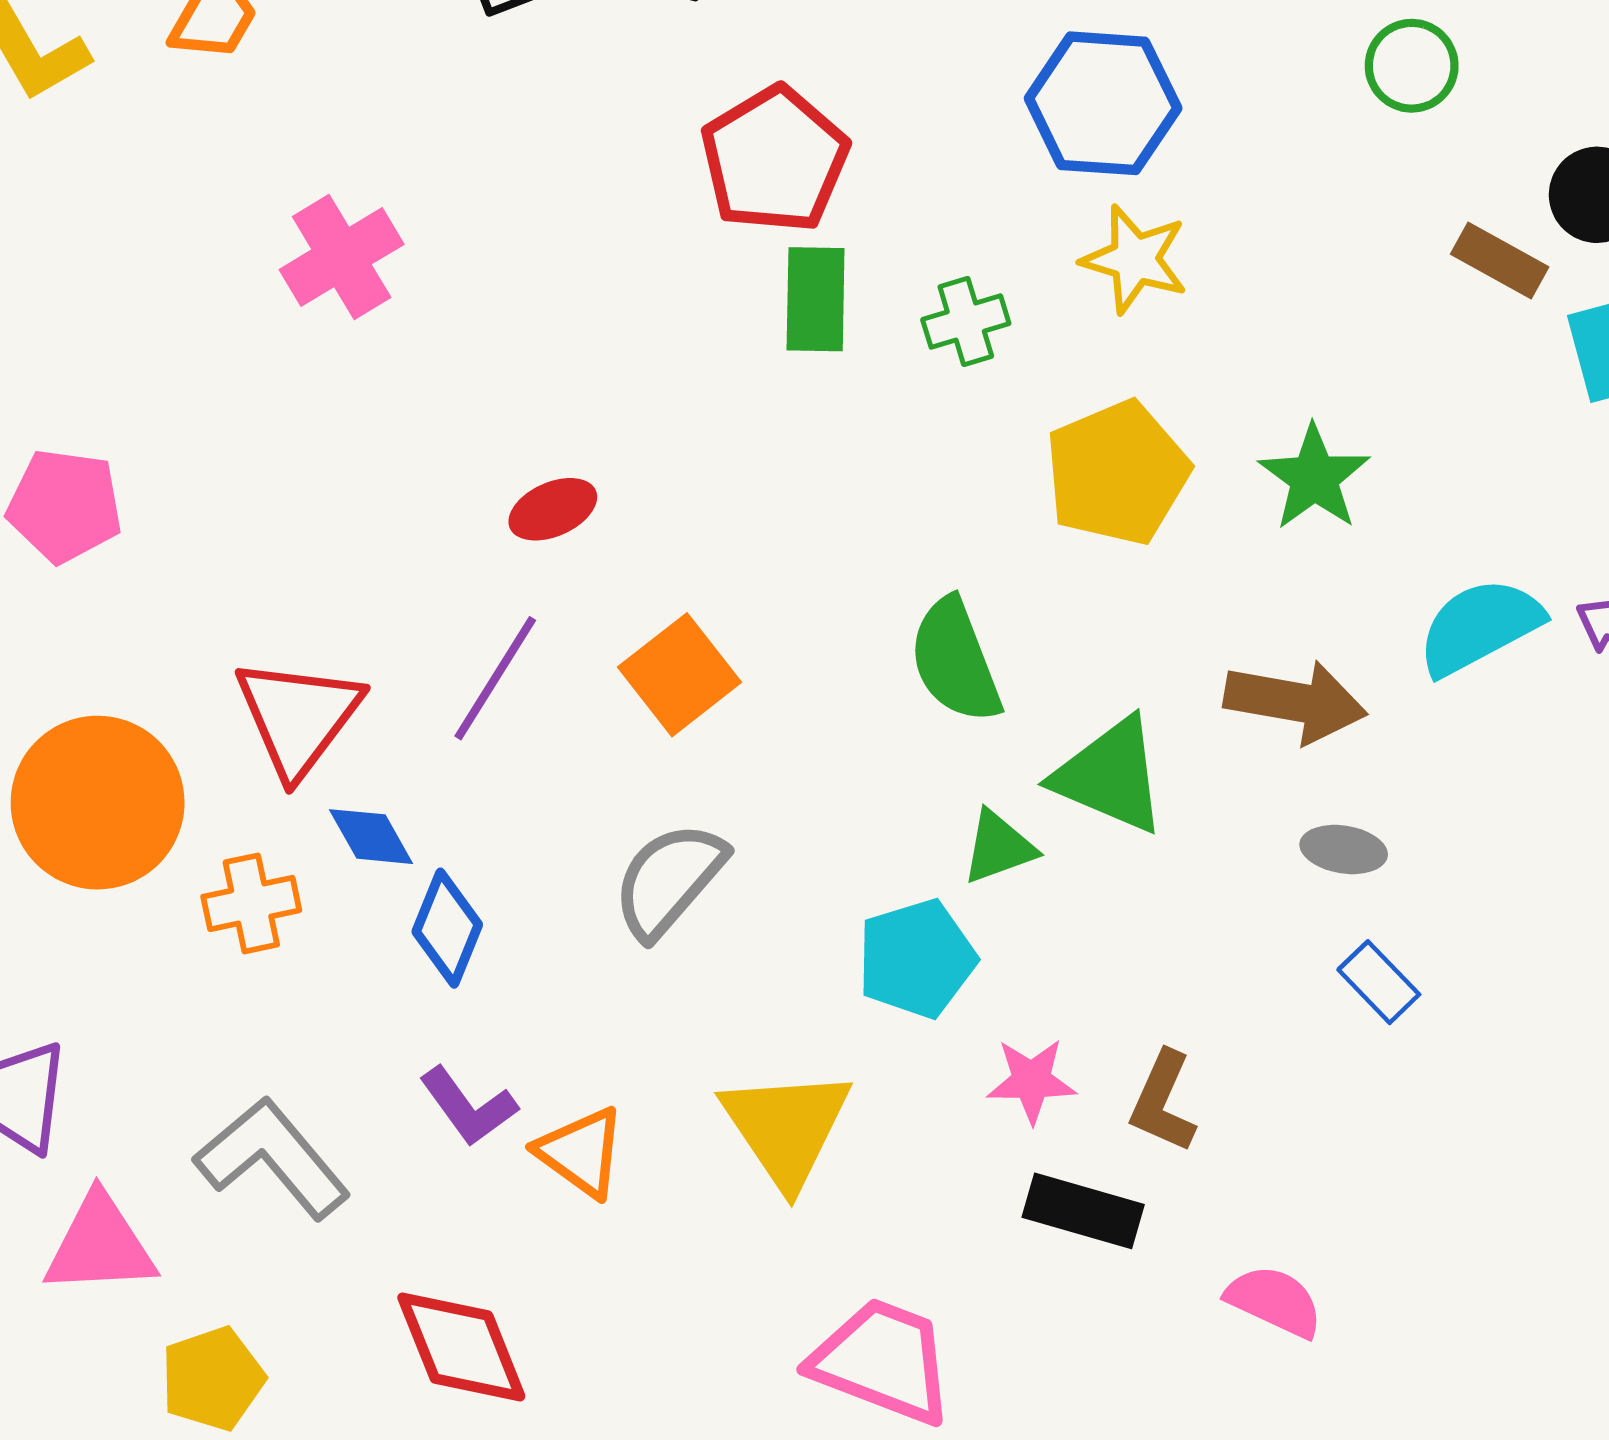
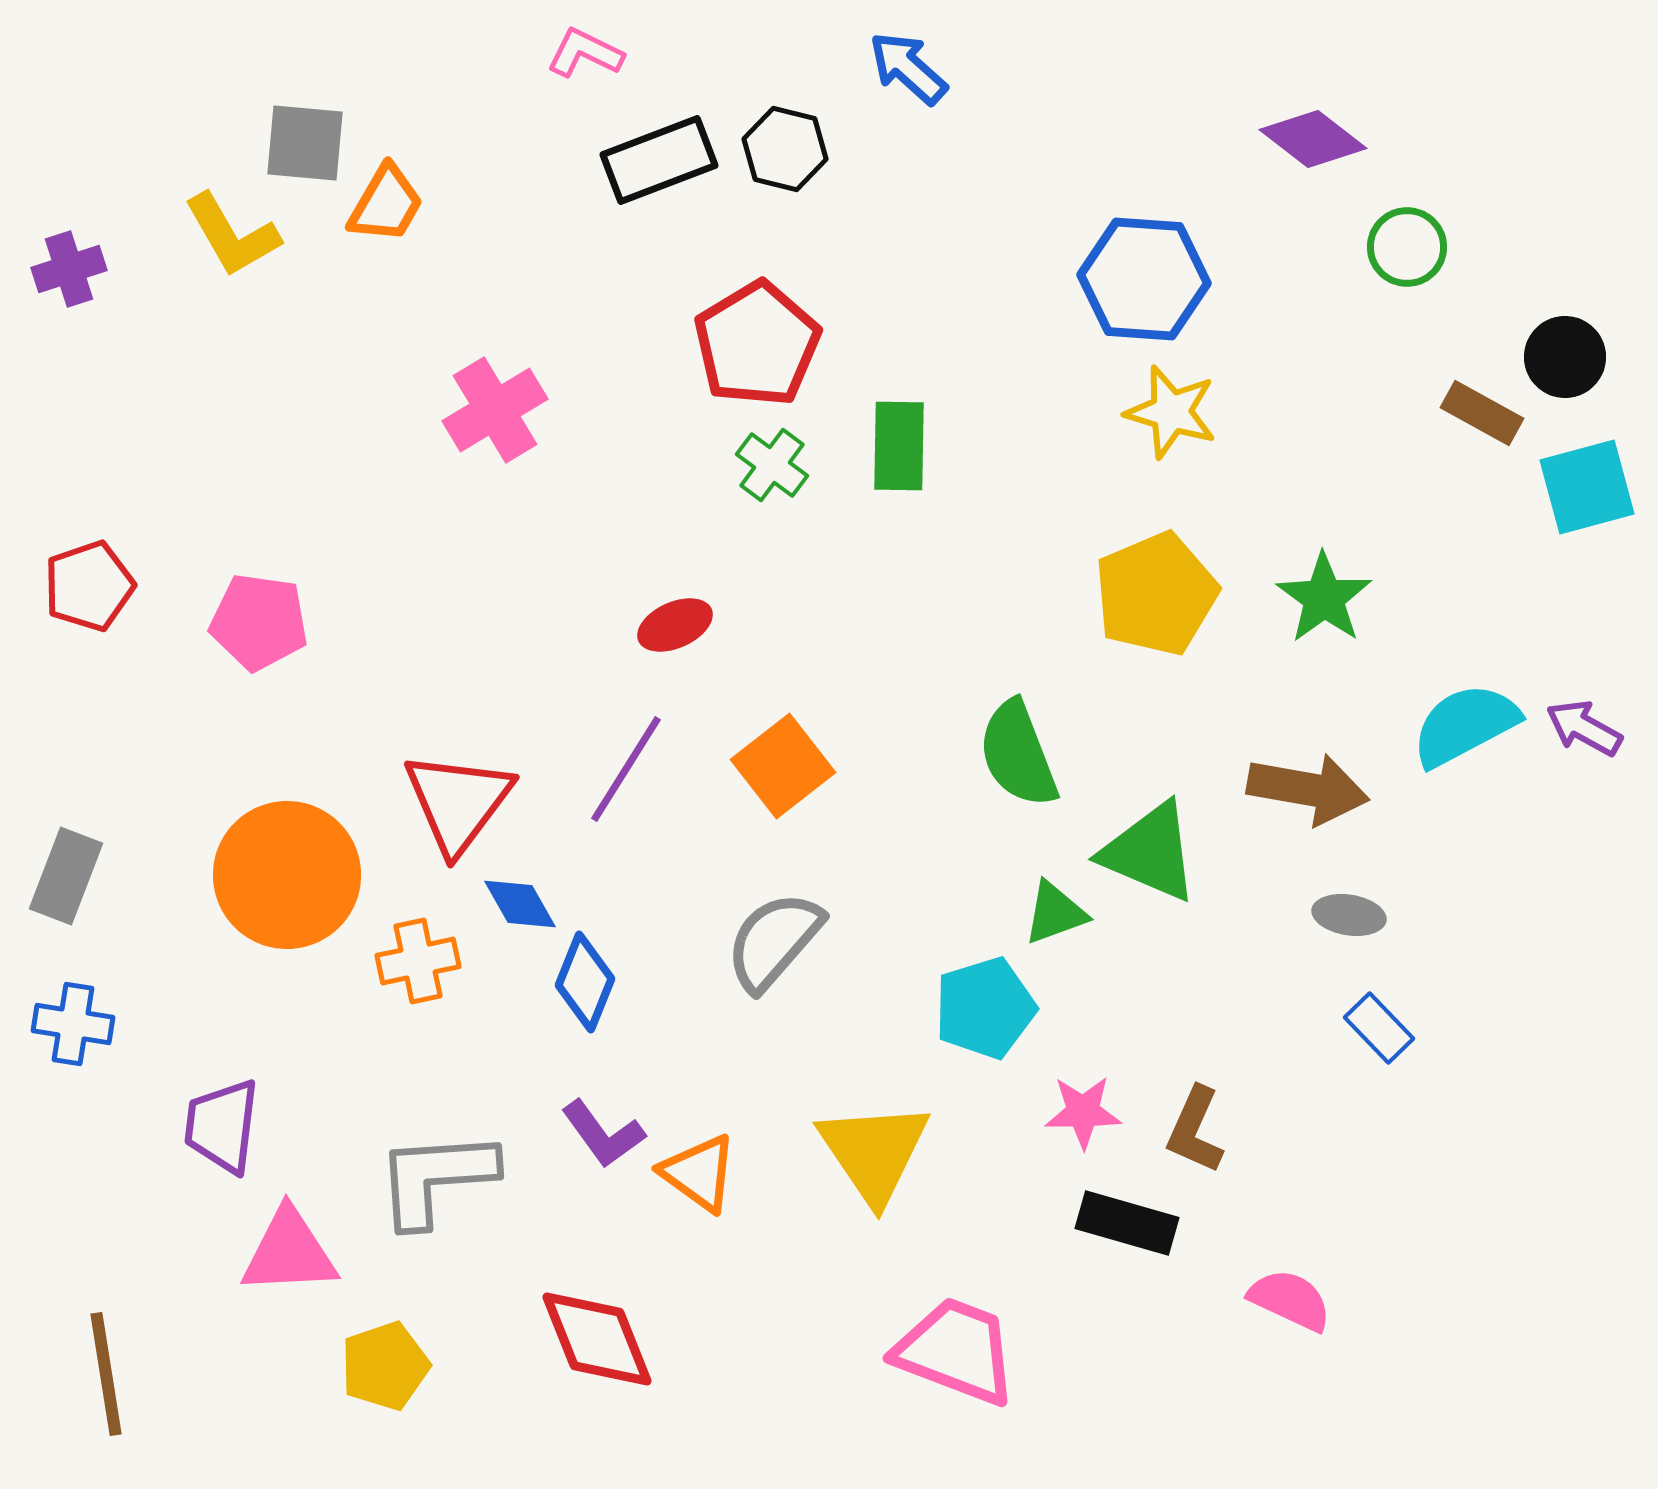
red pentagon: (775, 160) -> (757, 344), moved
green cross: (966, 322) -> (772, 465), moved, turned -36
gray L-shape: (272, 1158) -> (436, 1178), turned -54

